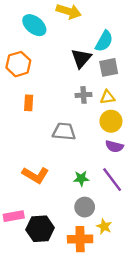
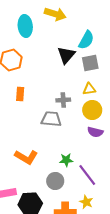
cyan ellipse: (34, 25) -> (25, 26), turned 45
gray cross: (84, 95) -> (63, 100), moved
purple line: (112, 180) -> (87, 175), moved
gray circle: (85, 207) -> (55, 181), moved

